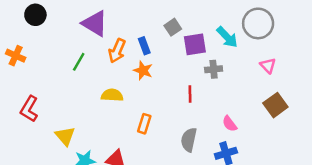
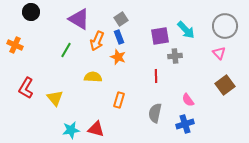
gray circle: (258, 23) -> (225, 26), moved
gray square: (173, 27) -> (121, 19), moved
yellow triangle: (65, 136) -> (55, 98), moved

